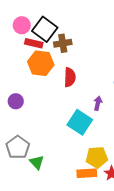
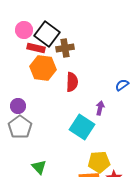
gray pentagon: (18, 147) -> (20, 127), moved

